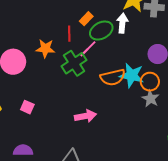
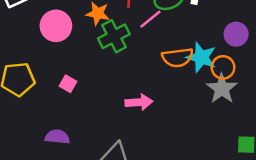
green cross: (74, 63) -> (114, 36), moved
gray star: (151, 99) -> (222, 89), size x1.4

